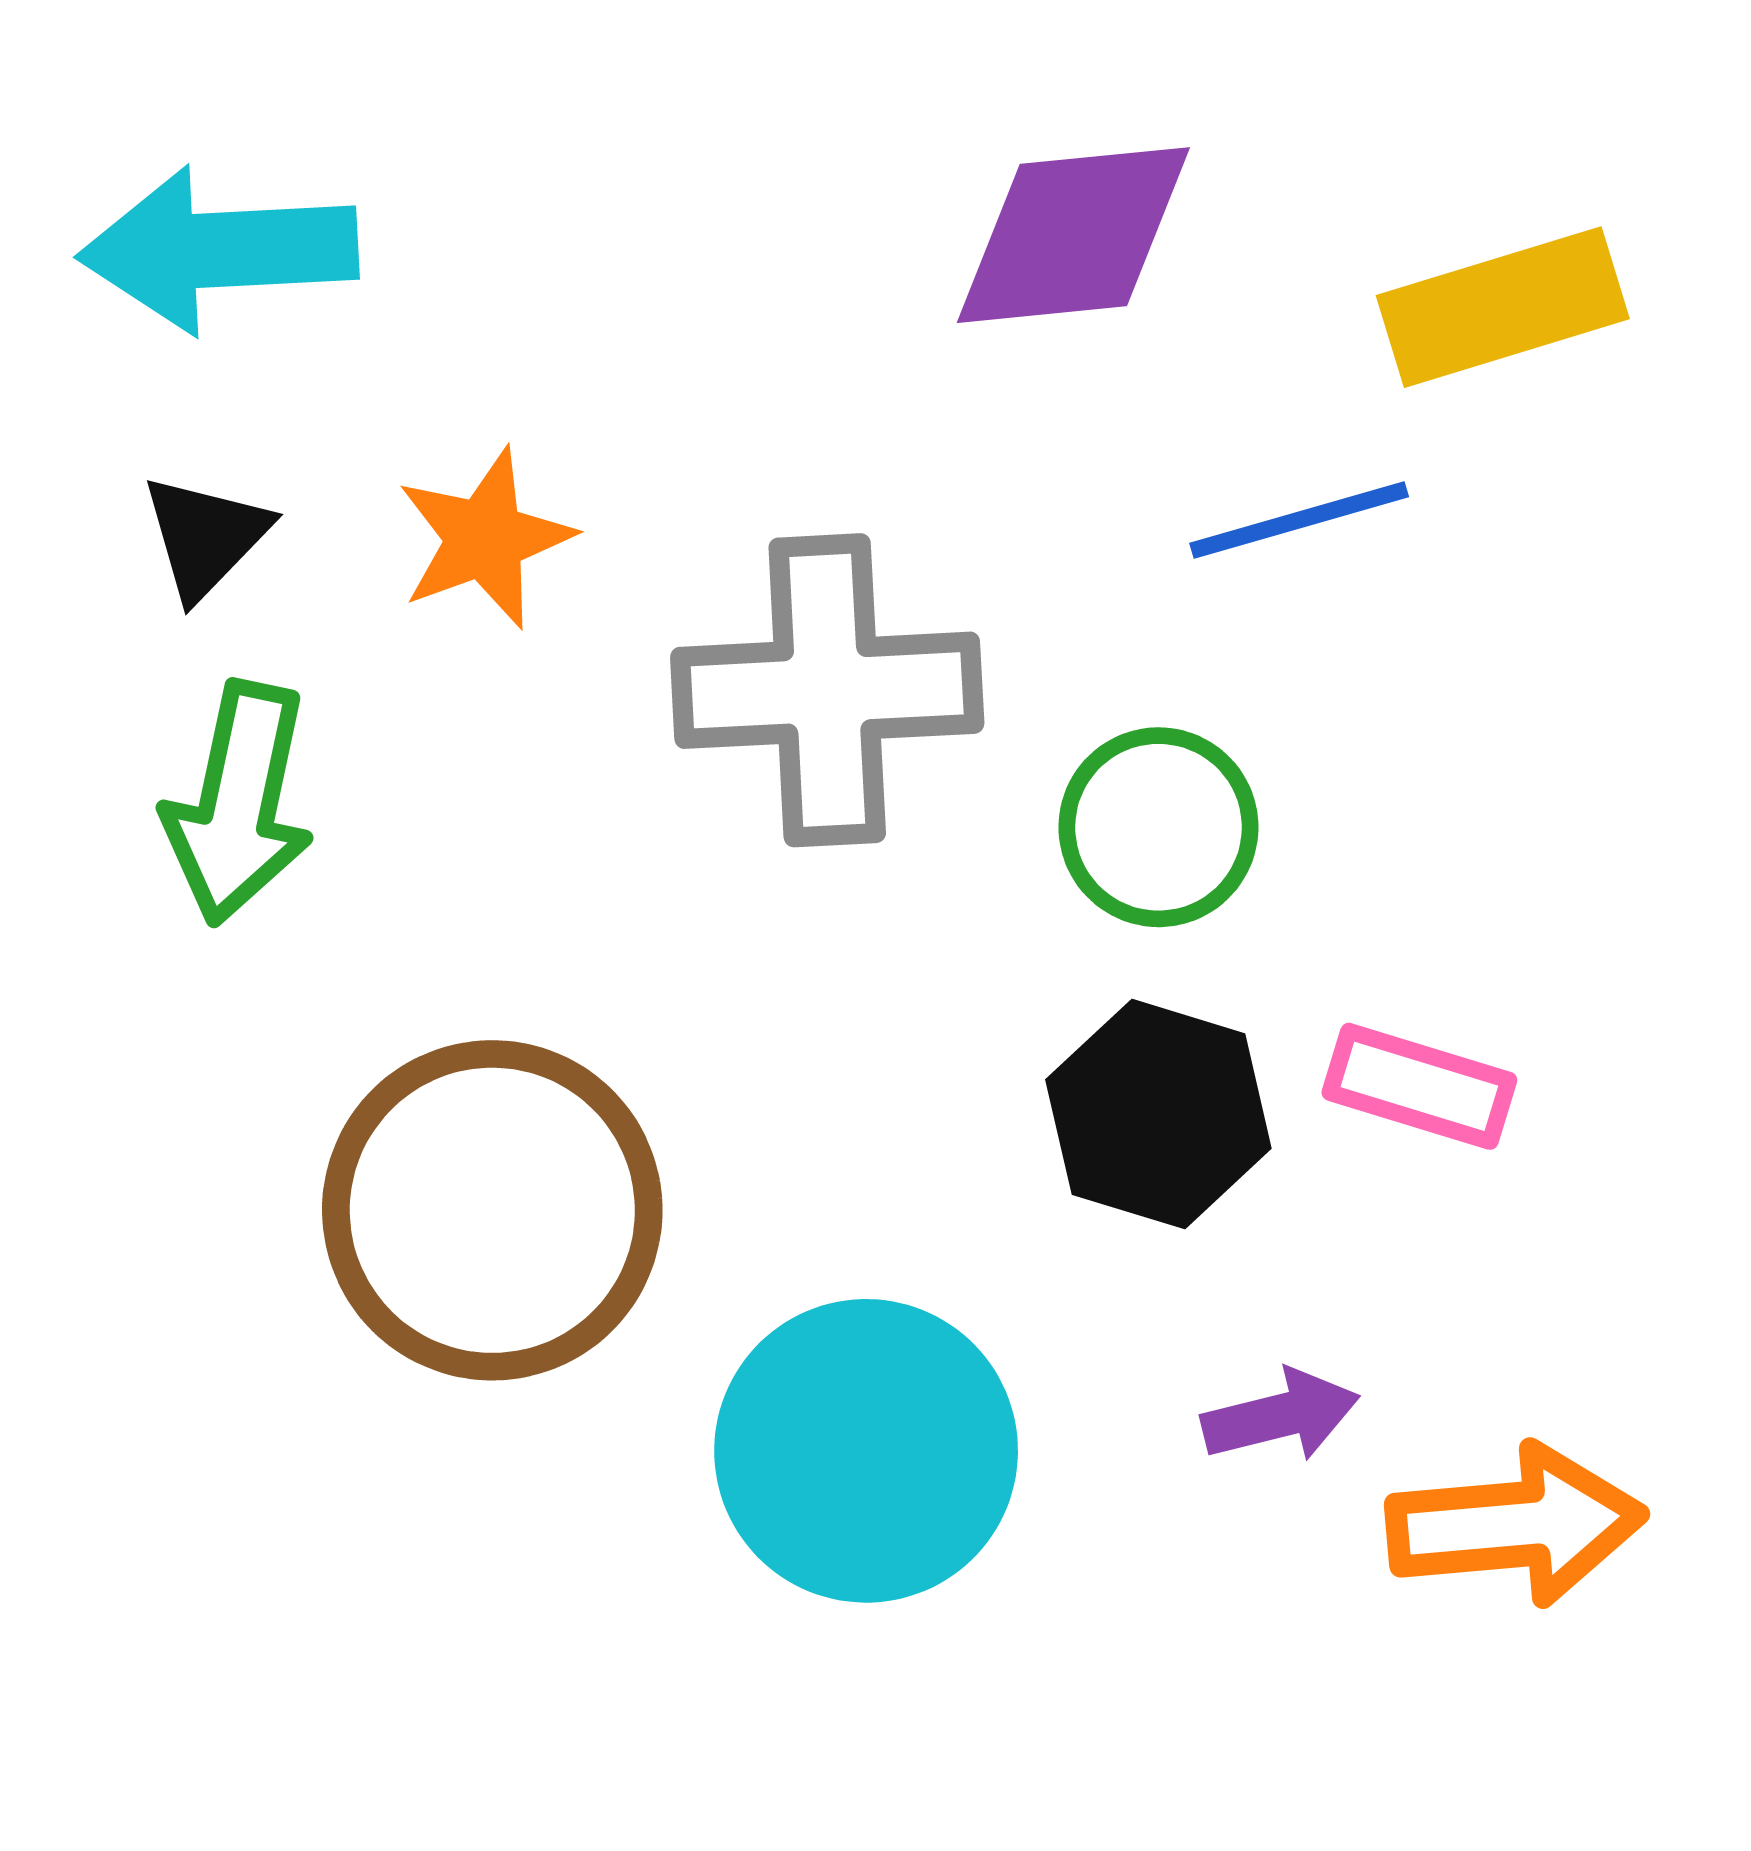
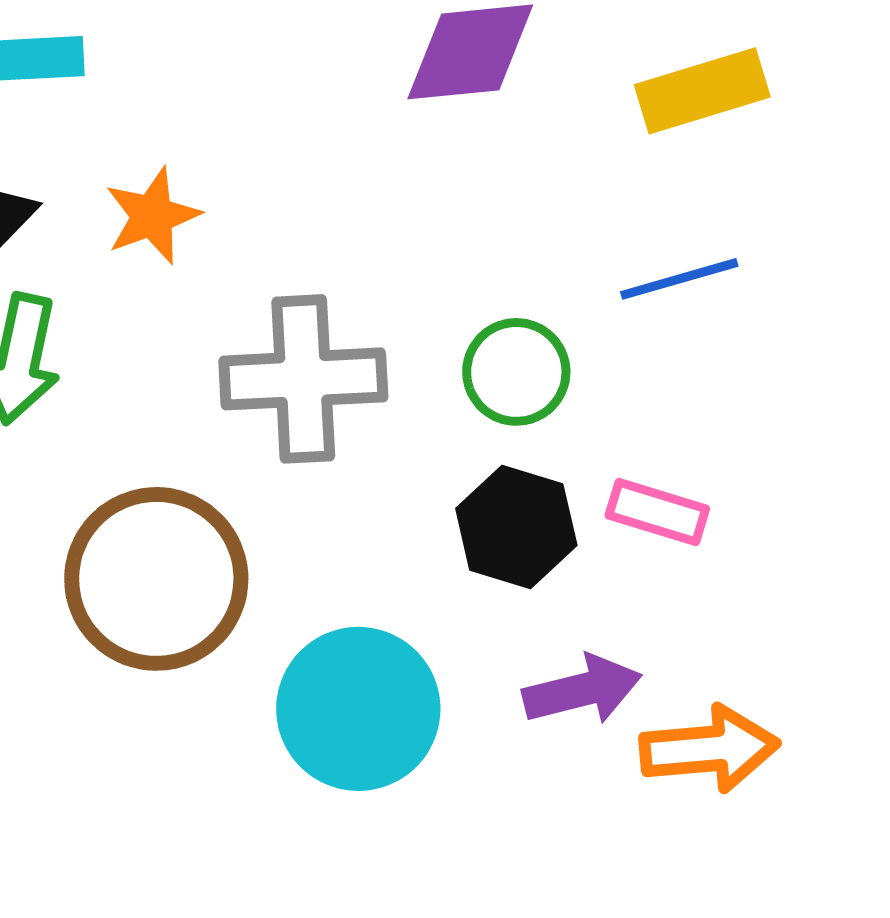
blue line: (1299, 520) -> (679, 279), moved
gray cross: (827, 690) -> (303, 379), moved
purple arrow: (1281, 1416) -> (582, 690), size x1.4

